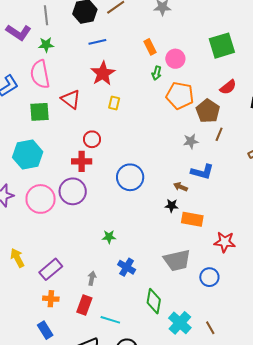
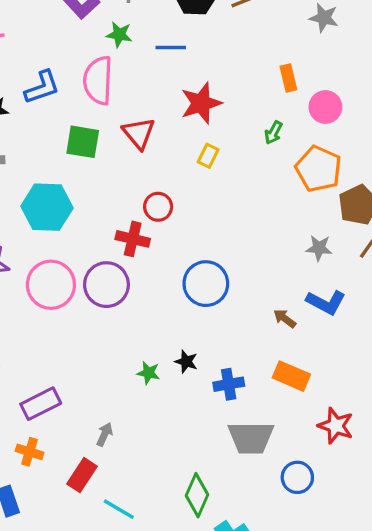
blue line: (97, 42) -> (171, 48), moved
green arrow: (157, 73) -> (273, 133), moved
black star: (172, 206) -> (186, 362), moved
blue cross: (127, 267) -> (229, 384), moved, turned 36

